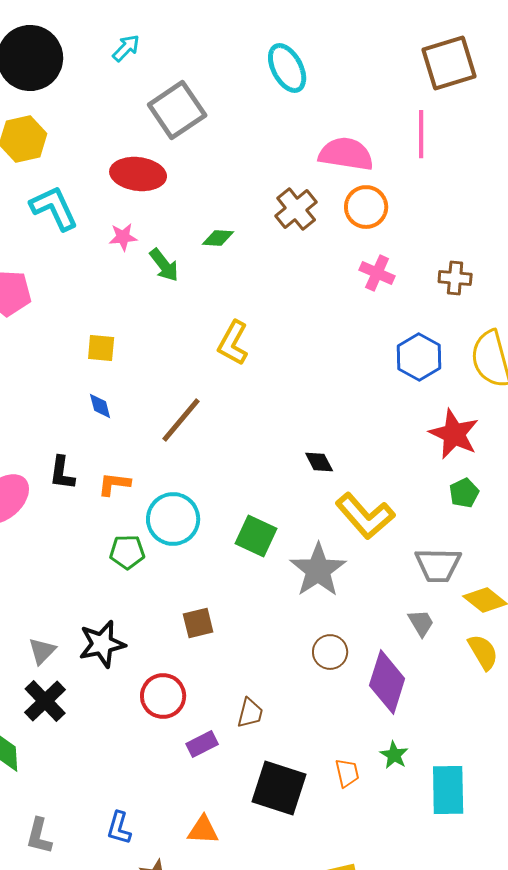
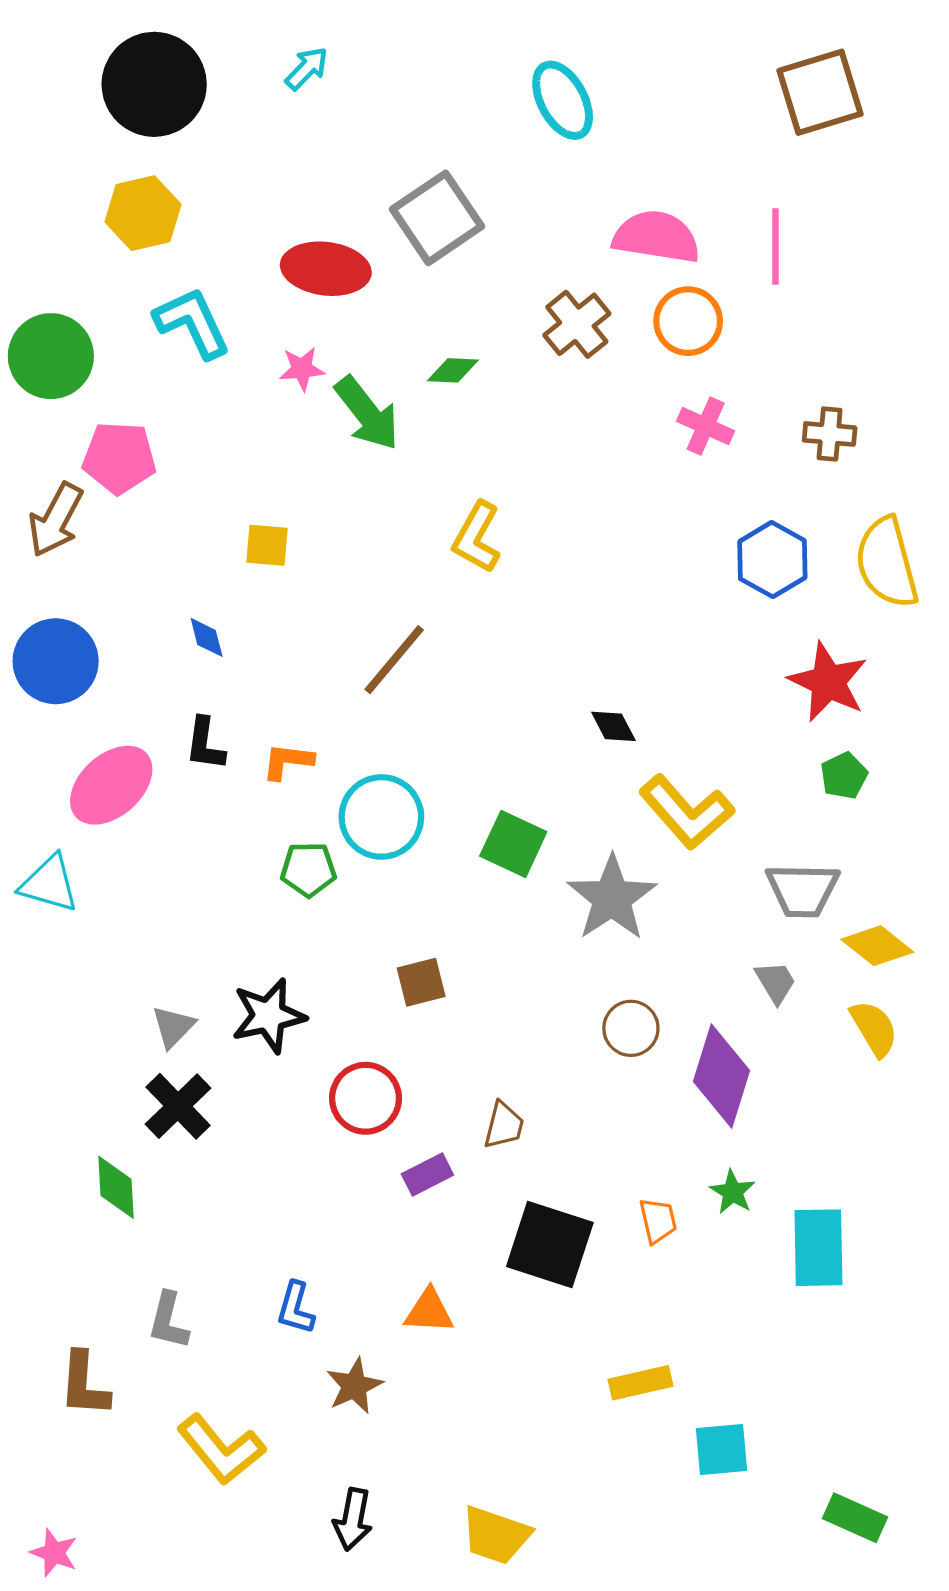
gray square: (177, 110) -> (437, 218), moved
pink line: (421, 134) -> (776, 246), moved
green arrow: (164, 265) -> (367, 413), size x1.4
blue diamond: (100, 406) -> (207, 637), moved

